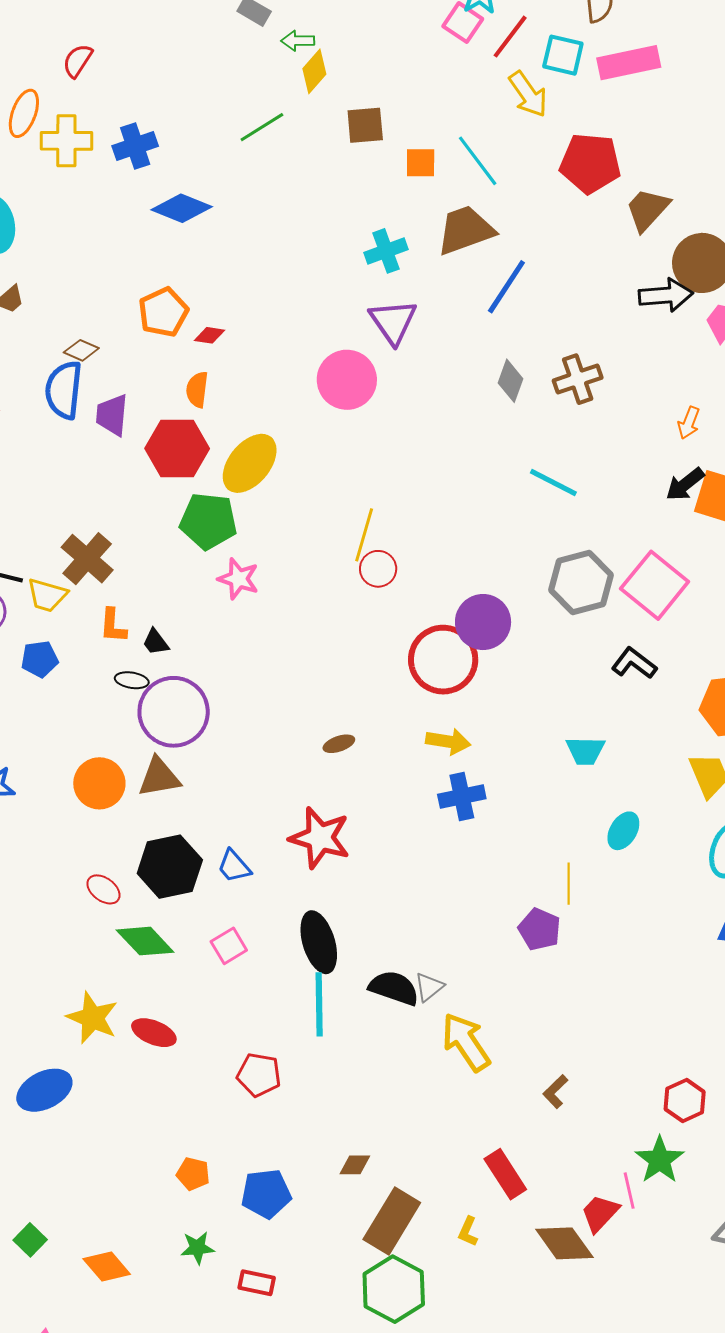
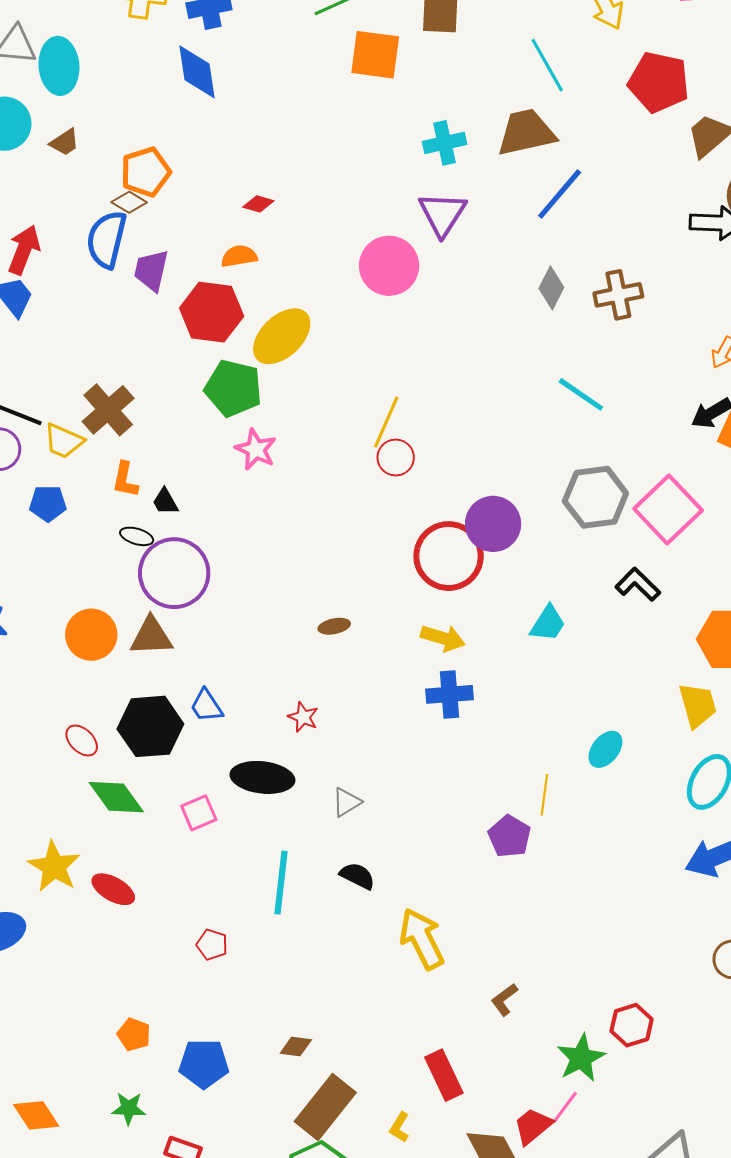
orange square: (421, 163) -> (375, 55), moved, size x1.6
blue diamond: (182, 208) -> (197, 72), moved, turned 52
orange pentagon: (163, 312) -> (146, 172), moved
orange semicircle: (197, 390) -> (239, 256), turned 66
cyan trapezoid: (585, 751) -> (548, 624), moved, turned -66
red star: (320, 838) -> (303, 717), size x0.5
blue trapezoid: (234, 866) -> (206, 706), moved
black ellipse: (319, 942) -> (262, 777), moved, turned -74
gray triangle: (429, 987) -> (347, 802), moved
black semicircle: (394, 988) -> (357, 876), size x0.7
red pentagon: (259, 1075) -> (212, 945), size x0.7
green star: (660, 1160) -> (581, 1058), moved
pink line: (629, 1191) -> (565, 1107), turned 42

